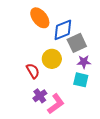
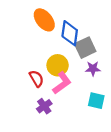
blue diamond: (63, 30) -> (70, 33), turned -60
cyan square: (81, 80) -> (96, 101), moved
pink L-shape: (56, 104) -> (62, 83), moved

